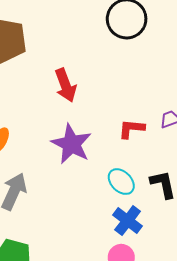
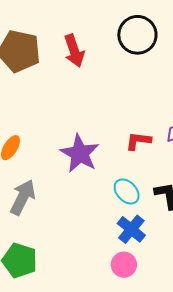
red arrow: (65, 85) -> (74, 51), moved

